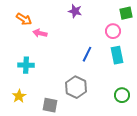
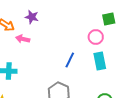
purple star: (75, 11) -> (32, 17), moved

